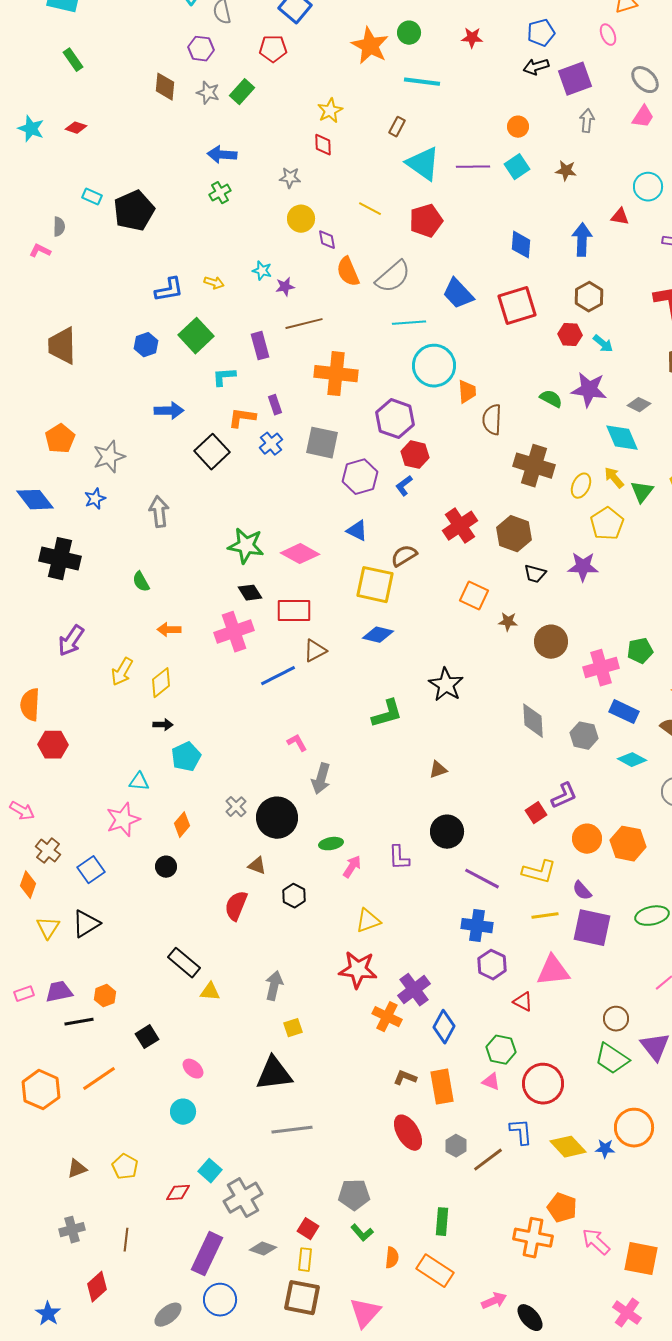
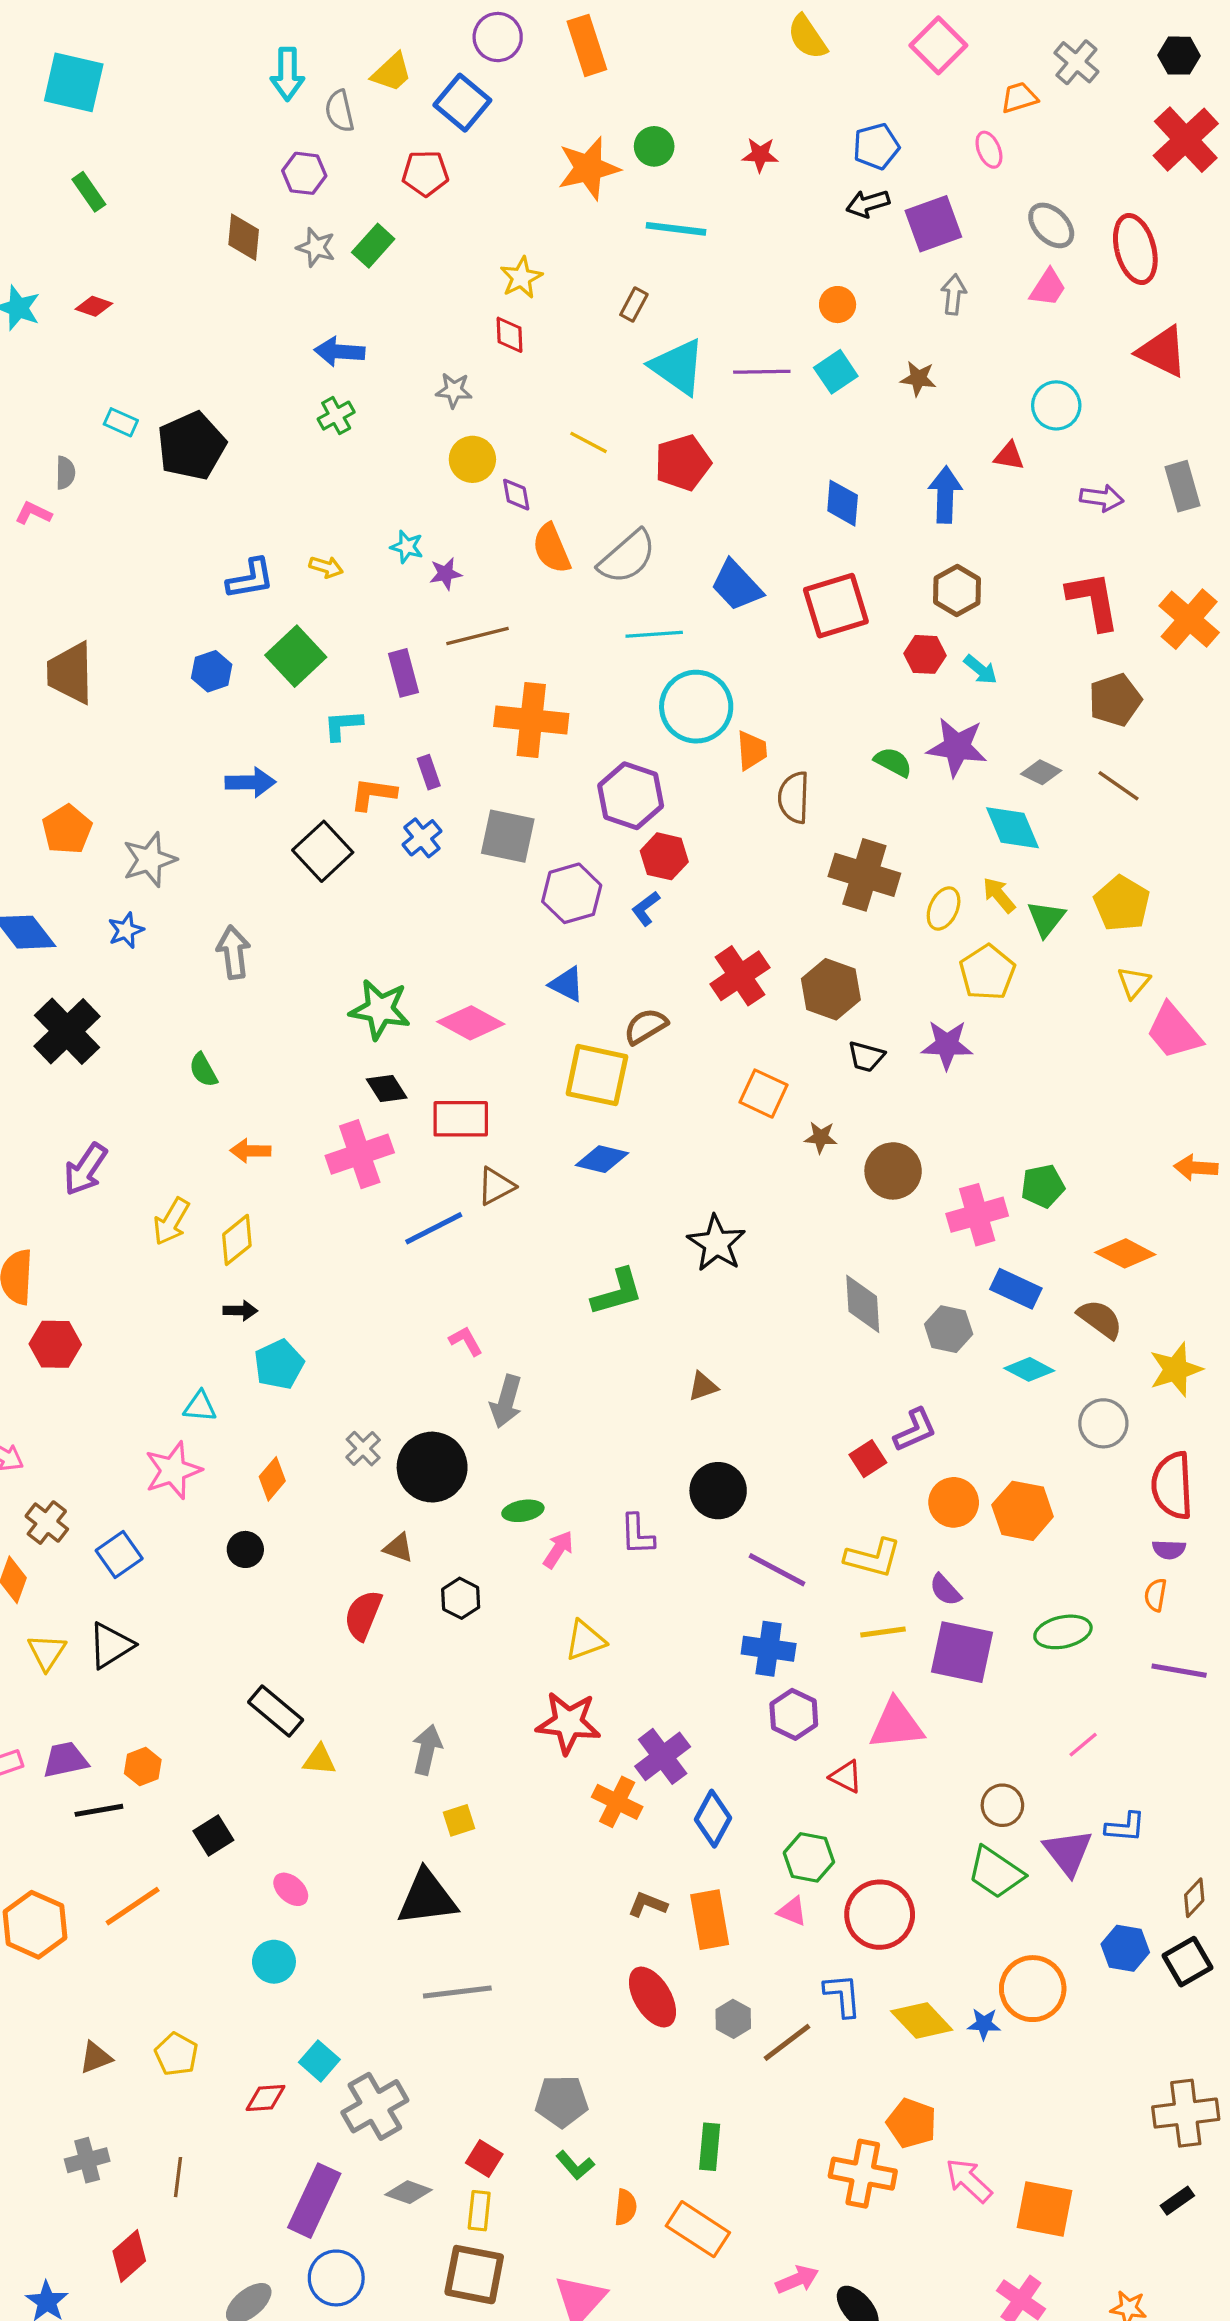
orange star: (370, 46) -> (589, 168), turned 30
black cross: (60, 559) -> (67, 1031), turned 33

